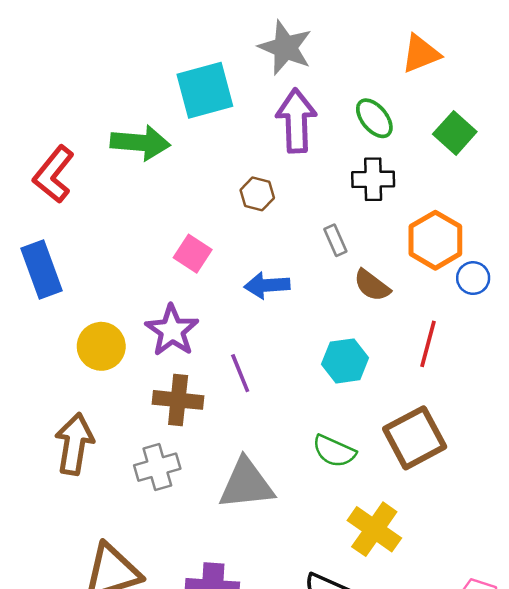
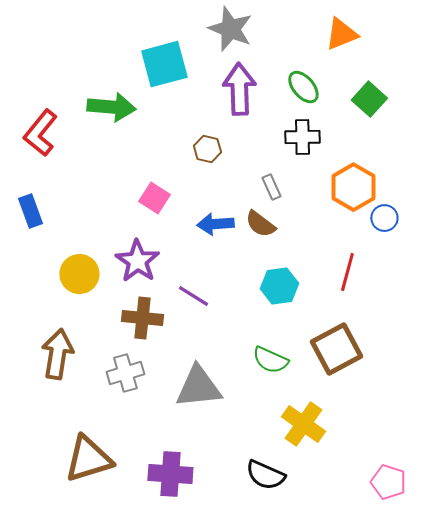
blue rectangle: (41, 269) -> (30, 211), size x0.7
brown semicircle: (372, 285) -> (260, 224), moved
purple line: (240, 373) -> (193, 296), turned -36

